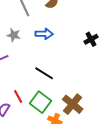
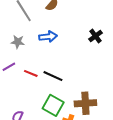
red line: (18, 97) -> (31, 73), moved, turned -32
brown cross: (73, 104) -> (85, 103), turned -35

